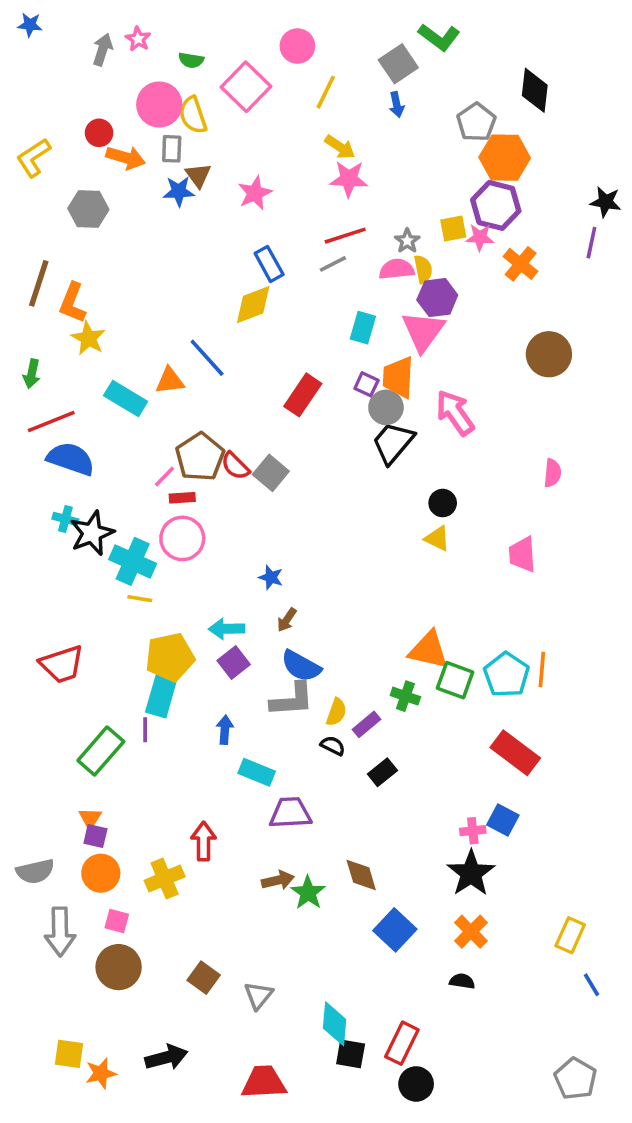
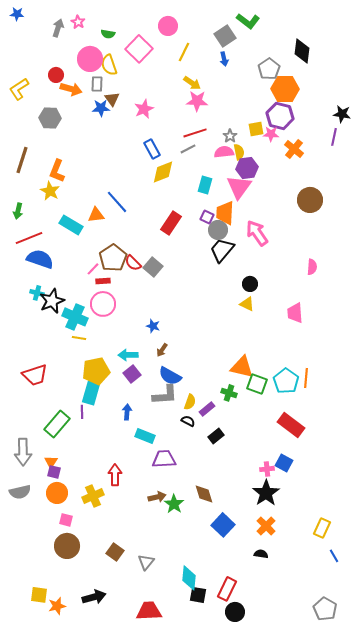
orange L-shape: (72, 303) -> (57, 171), moved
yellow diamond: (253, 305) -> (163, 172), moved
gray arrow: (60, 932) -> (23, 452), moved

